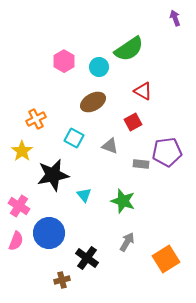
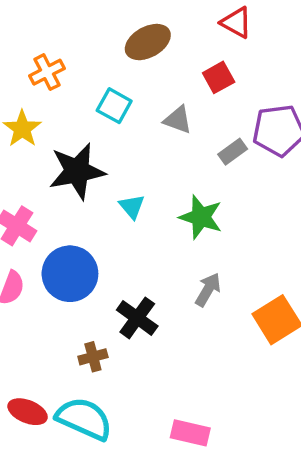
gray rectangle: (141, 164) -> (233, 152), turned -42

